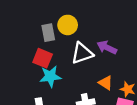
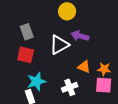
yellow circle: (68, 25) -> (67, 11), moved
cyan star: (50, 76) -> (36, 81), moved

